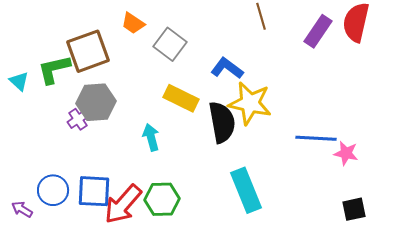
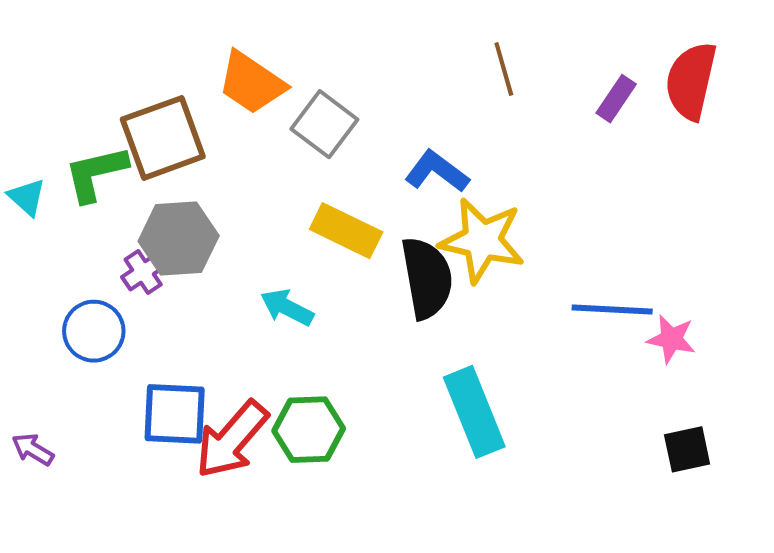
orange trapezoid: (133, 23) -> (251, 83), size x1.5
purple rectangle: (318, 31) -> (616, 99), size x0.7
cyan arrow: (151, 137) -> (287, 307), turned -48
blue circle: (53, 190) -> (94, 331), moved

